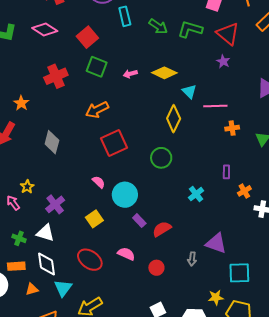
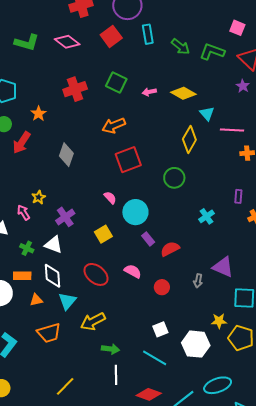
red square: (87, 37) -> (111, 36), moved

